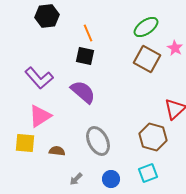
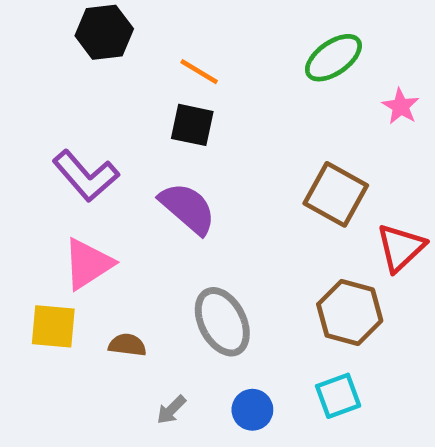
orange line: (88, 33) -> (199, 72), turned -36
brown square: (147, 59) -> (336, 194), moved

